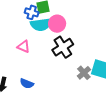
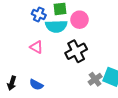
blue cross: (32, 12) -> (39, 14), moved
pink circle: (57, 24) -> (80, 20), moved

